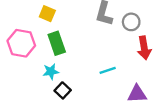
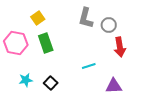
yellow square: (47, 14) -> (38, 18), turned 32
cyan star: (51, 72) -> (26, 80), moved

